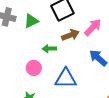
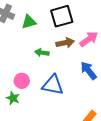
pink circle: (34, 68) -> (22, 81), moved

